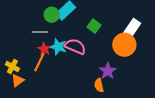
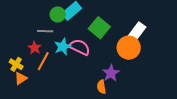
green square: (94, 26) -> (99, 28), size x1.5
cyan star: (58, 47) -> (63, 47), turned 30
red star: (44, 49) -> (35, 48), moved

